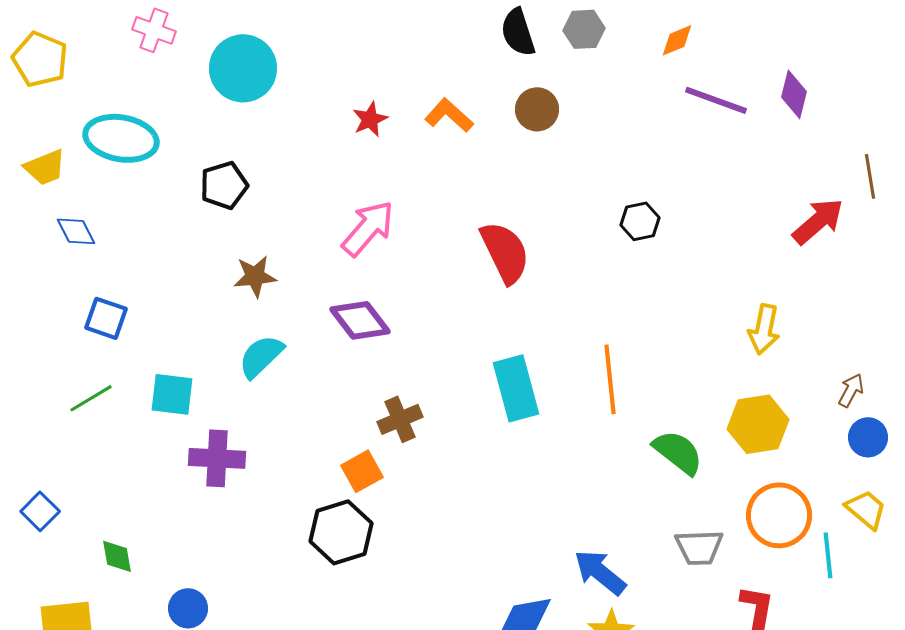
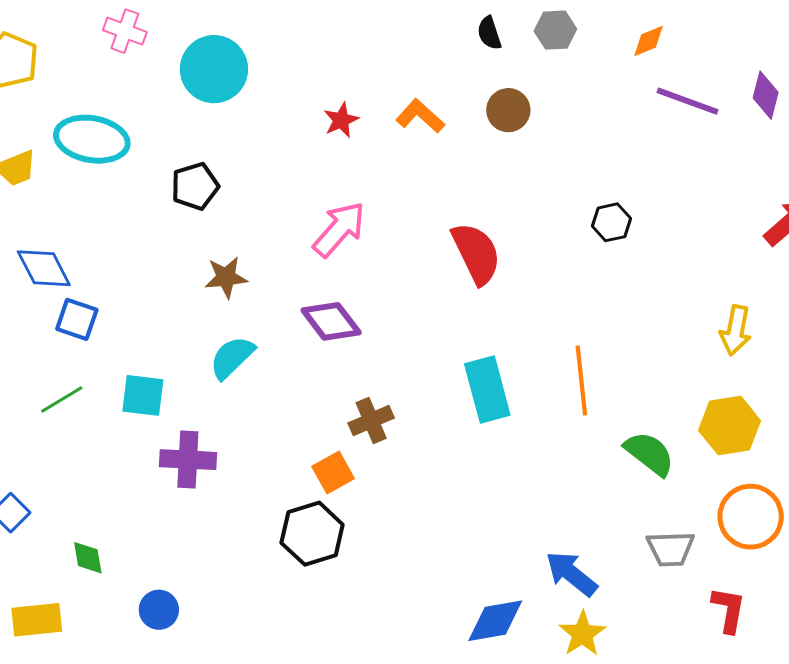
black semicircle: (518, 32) -> (489, 33), size x0.7
blue diamond: (76, 231) -> (44, 268), moved, size x1.4

